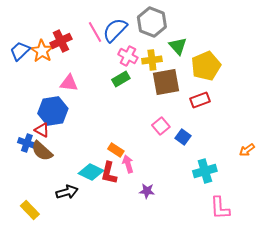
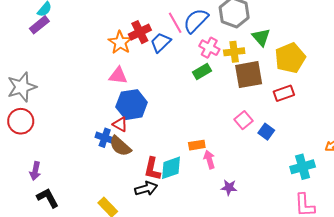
blue trapezoid: (20, 51) -> (161, 42), moved
pink triangle: (69, 83) -> (118, 76), moved
orange rectangle: (116, 150) -> (197, 145), turned -42
cyan cross: (205, 171) -> (303, 167), moved
cyan diamond: (91, 172) -> (171, 168), turned -45
red L-shape: (109, 173) -> (152, 169), moved

